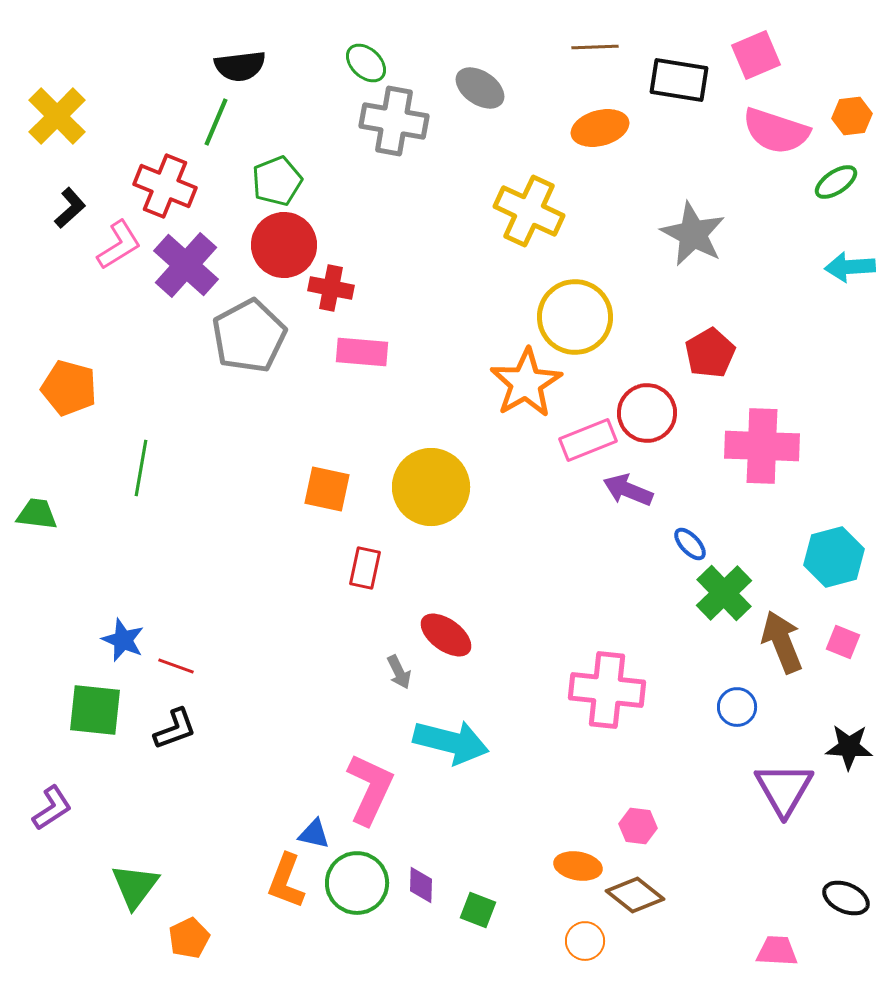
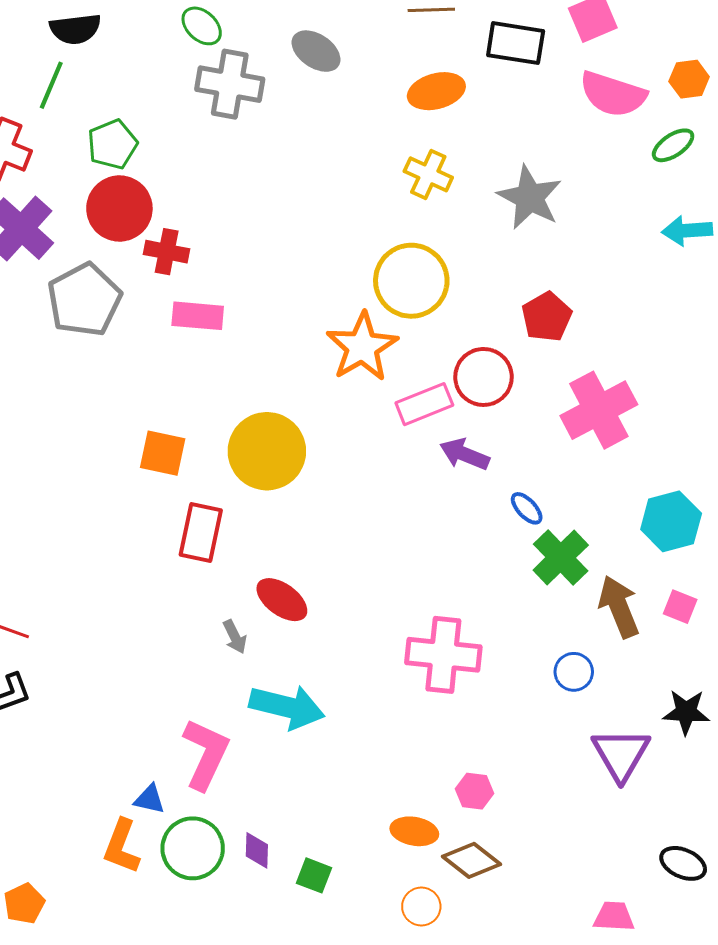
yellow cross: (529, 211) -> (428, 174), moved, size x0.7
pink cross: (762, 446) -> (599, 410), turned -30
red rectangle: (365, 568) -> (201, 532), size x1.4

